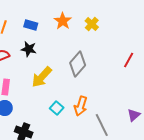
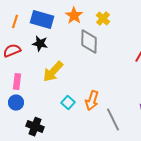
blue rectangle: (31, 25) -> (42, 20), size x1.6
gray diamond: (78, 64) -> (89, 42), moved, turned -40

